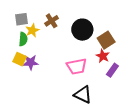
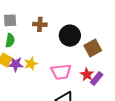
brown cross: (52, 21) -> (40, 24), turned 32
yellow star: (32, 30) -> (31, 64), moved
red star: (103, 56) -> (87, 75), moved

